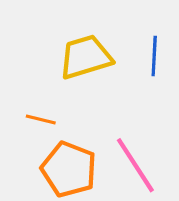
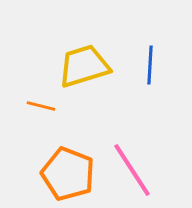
orange line: (41, 119) -> (41, 106), moved

